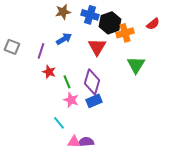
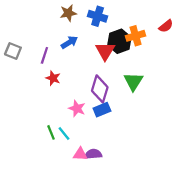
black hexagon: (110, 23) -> (119, 41), moved
green triangle: (136, 65) -> (133, 81), moved
green line: (67, 82) -> (51, 132), moved

